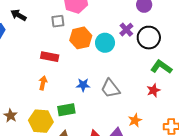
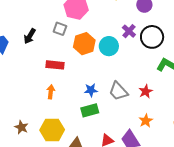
black arrow: (18, 15) -> (30, 36), moved, turned -84
gray square: (58, 21) -> (60, 29), turned 32
red star: (153, 90) -> (146, 91), moved
green rectangle: (66, 110) -> (90, 110), moved

